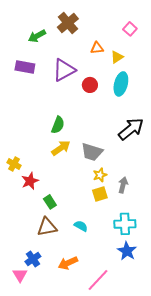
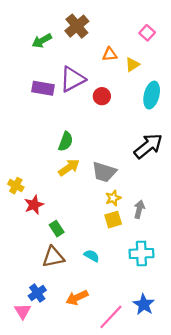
purple rectangle: (25, 67) -> (43, 88), moved
cyan ellipse: (121, 84) -> (152, 95), moved
blue star: (127, 251) -> (144, 304), moved

